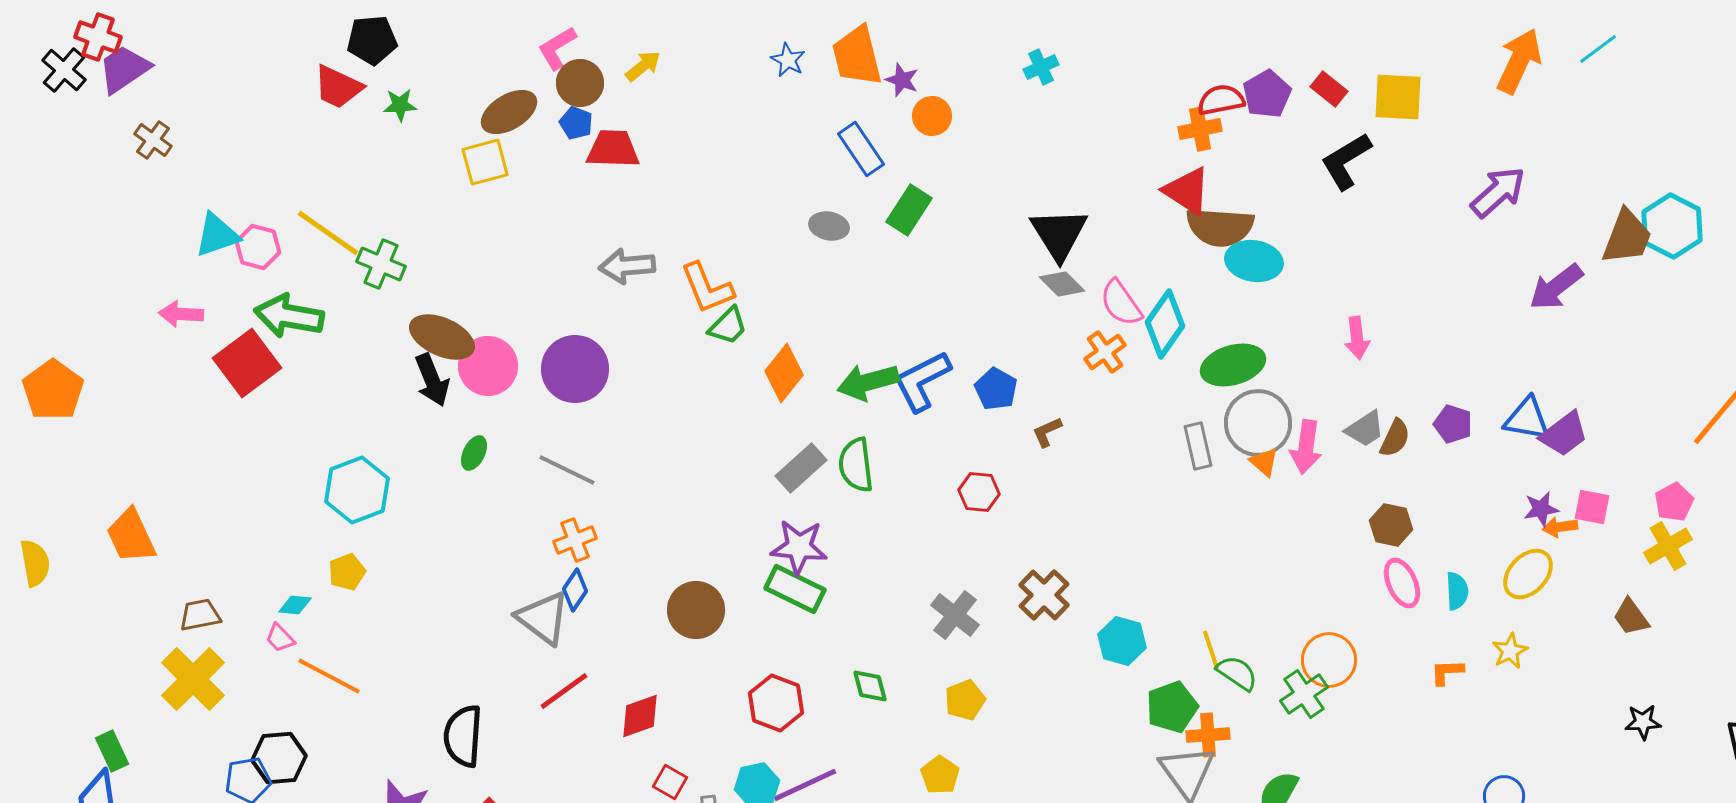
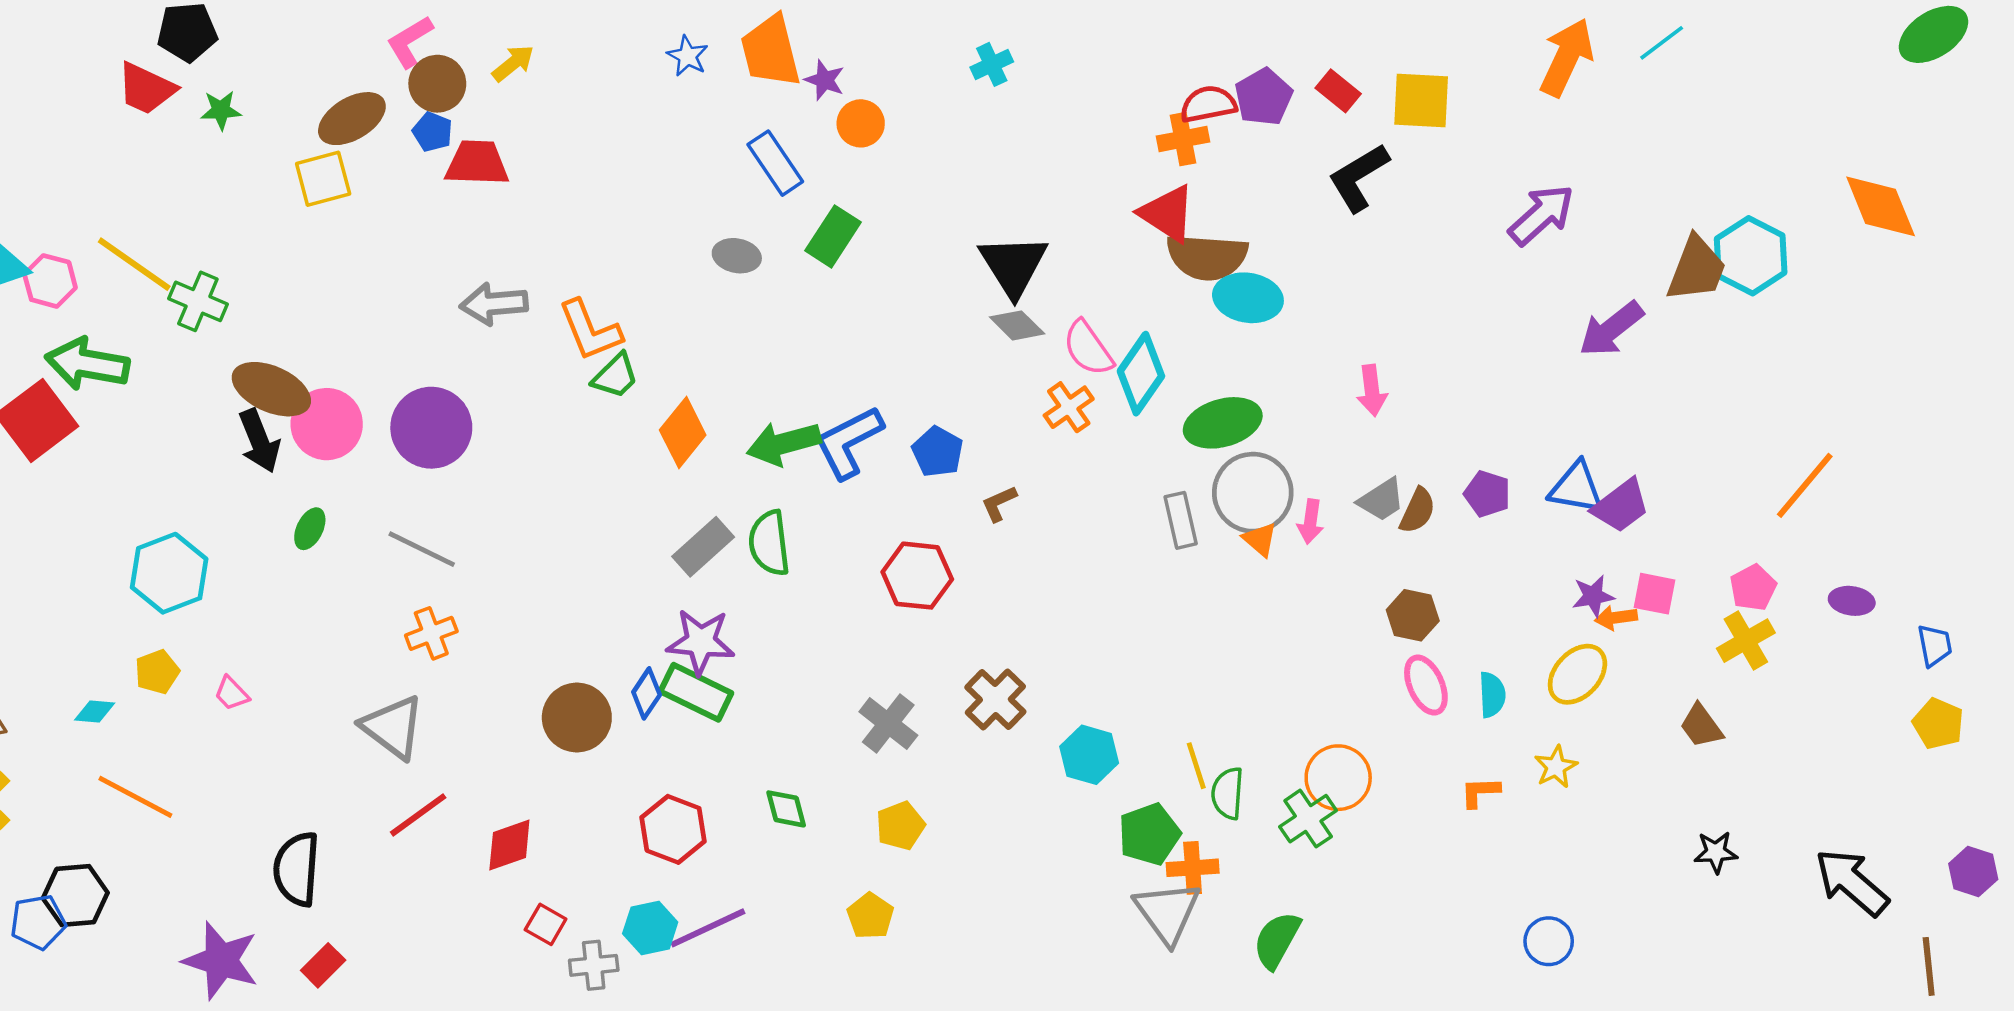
pink arrow: (1306, 447) -> (1310, 521), size x0.7
red hexagon: (979, 492) -> (917, 576), size x1.4
blue diamond: (575, 590) -> (647, 693), moved
pink trapezoid: (280, 638) -> (232, 693), moved
green semicircle: (1237, 673) -> (1227, 793), turned -120

